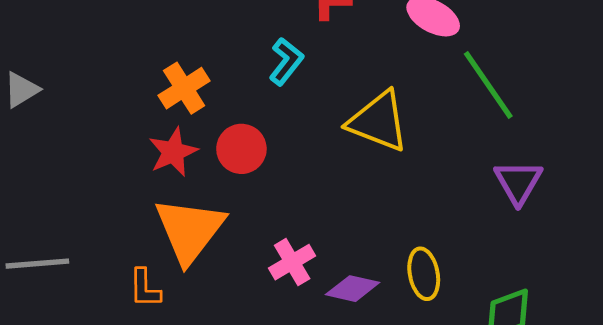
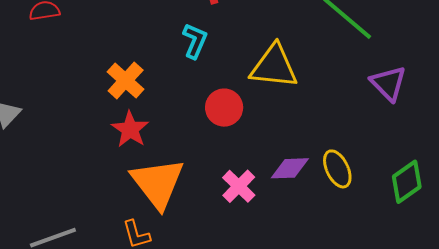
red circle: (241, 149) -> (224, 108), moved
purple diamond: (353, 289) -> (290, 168), moved

